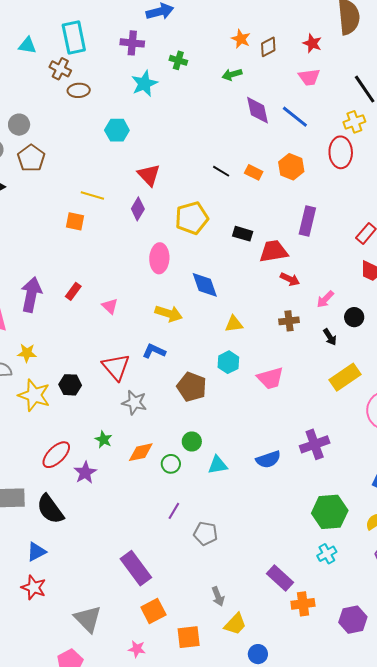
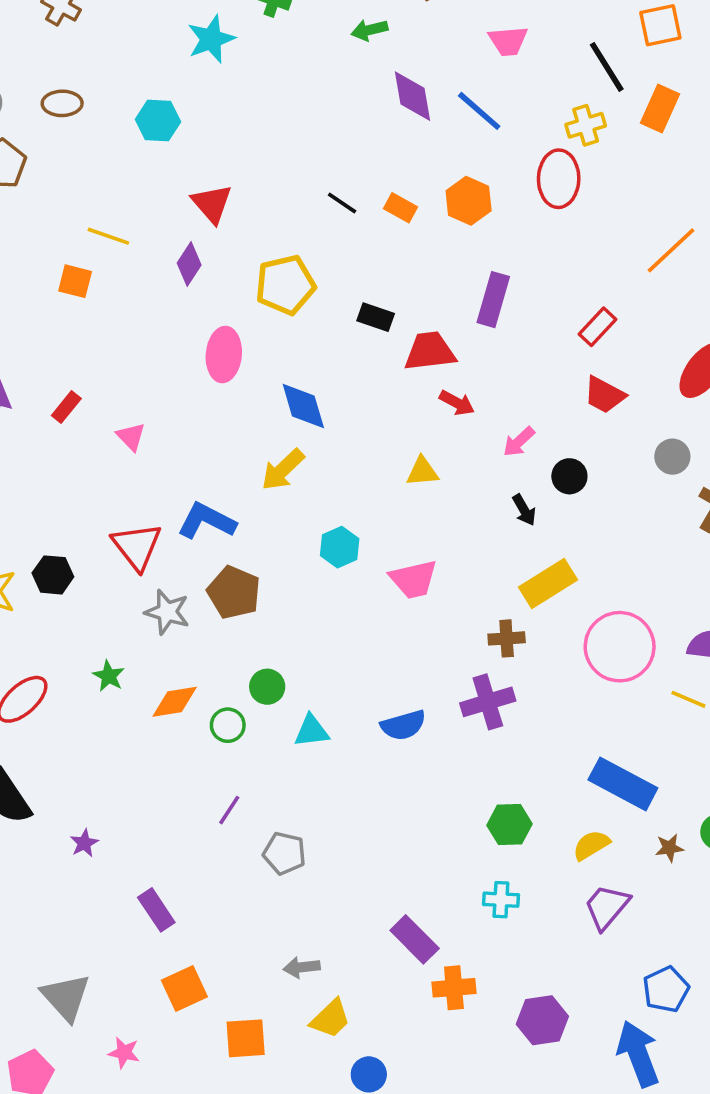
brown ellipse: (79, 90) -> (62, 103), moved
yellow arrow: (169, 314) -> (283, 470), moved, turned 116
brown cross: (289, 321) -> (507, 638), moved
yellow triangle: (234, 324) -> (422, 472), moved
blue L-shape: (154, 351) -> (207, 521), size x1.4
brown pentagon: (192, 387) -> (234, 592), moved
purple star: (85, 473) -> (84, 843), moved, size x0.7
green hexagon: (330, 512) -> (509, 825), size x0.7
cyan cross: (327, 554) -> (501, 900), turned 30
purple rectangle: (136, 568) -> (156, 910), size x0.7
gray arrow: (218, 596) -> (302, 967), turned 102
pink star: (137, 649) -> (124, 1053), moved

